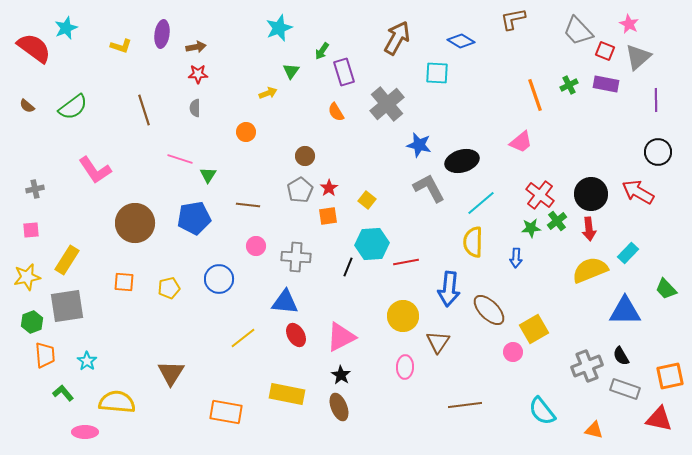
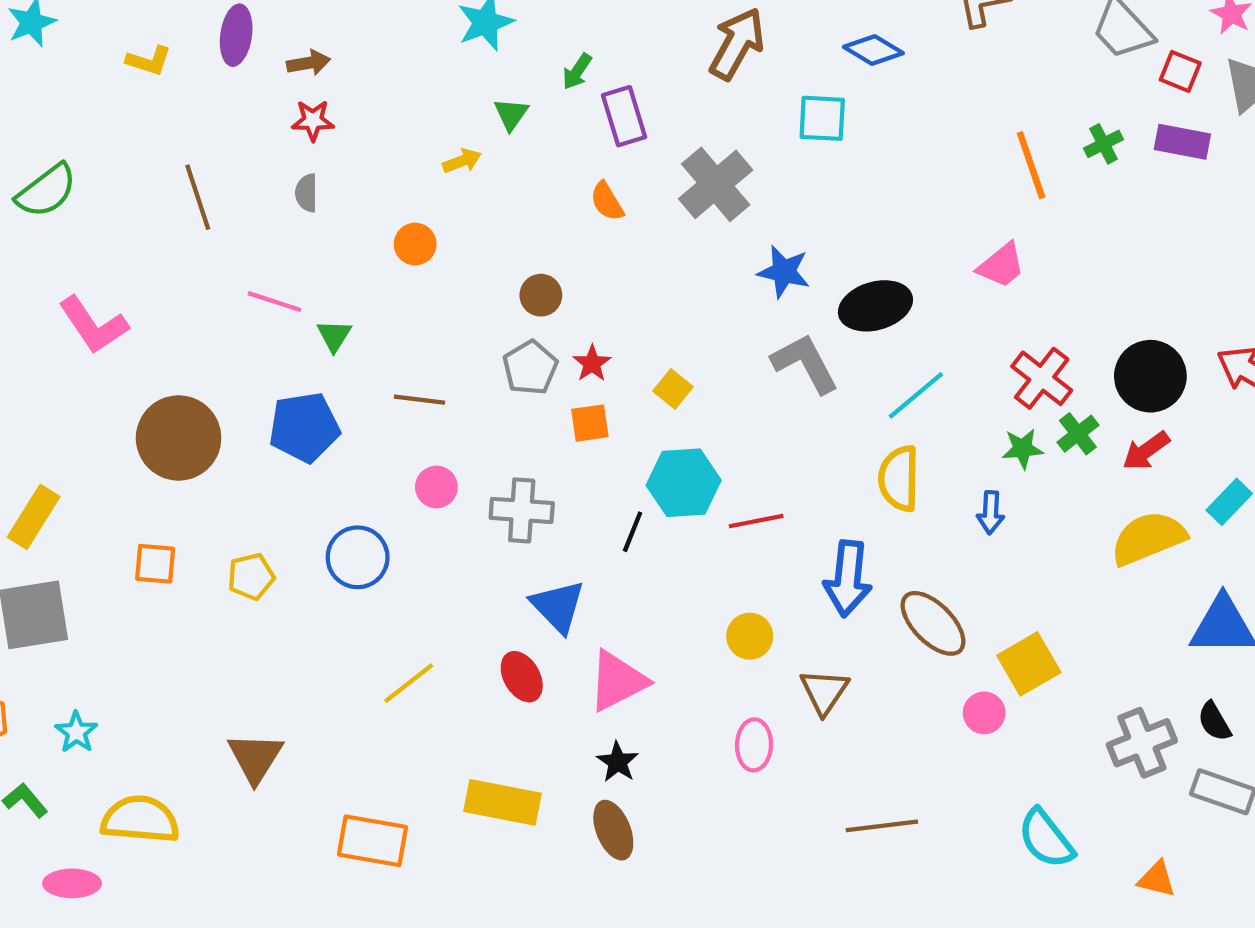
red arrow: (589, 229) -> (1146, 451), turned 60
blue triangle: (285, 302) -> (558, 606), moved, turned 40
yellow circle: (403, 316) -> (750, 636), size x0.7

